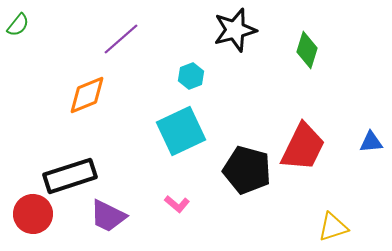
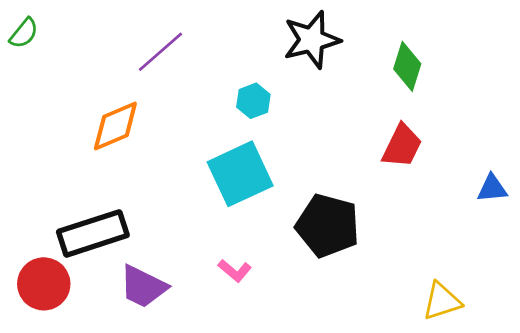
red trapezoid: (303, 147) -> (402, 146), moved, size x0.7

